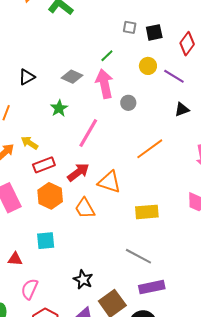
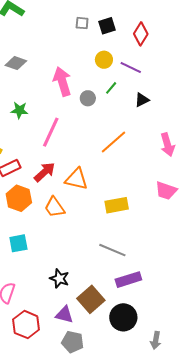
green line: (107, 56) -> (111, 88), moved
gray diamond: (72, 77) -> (16, 63), moved
green star: (59, 108) -> (19, 110), turned -30

